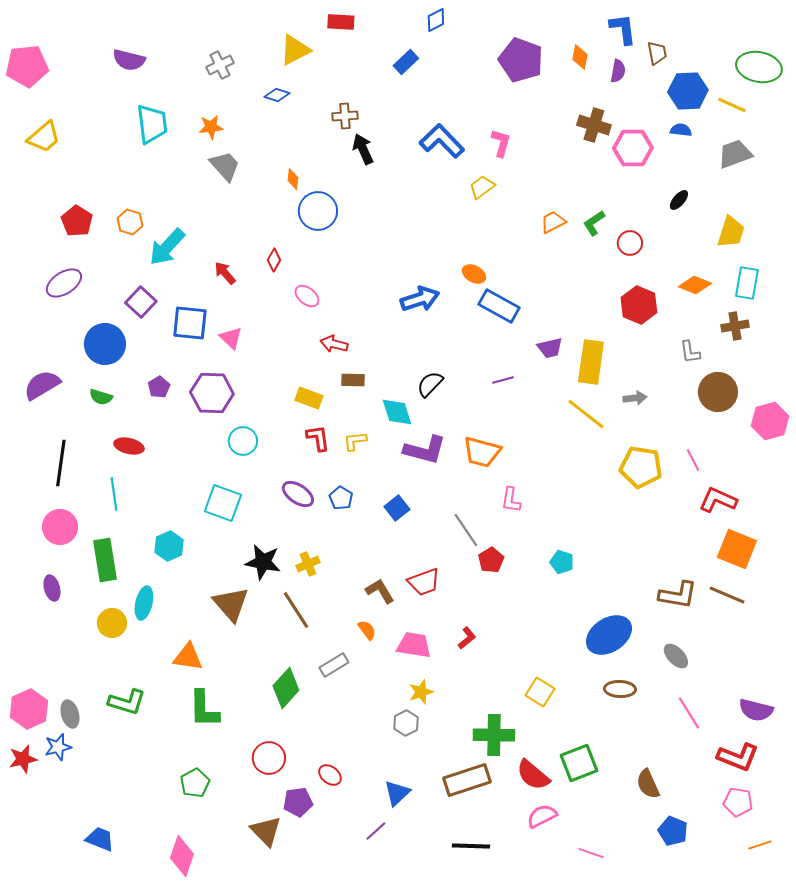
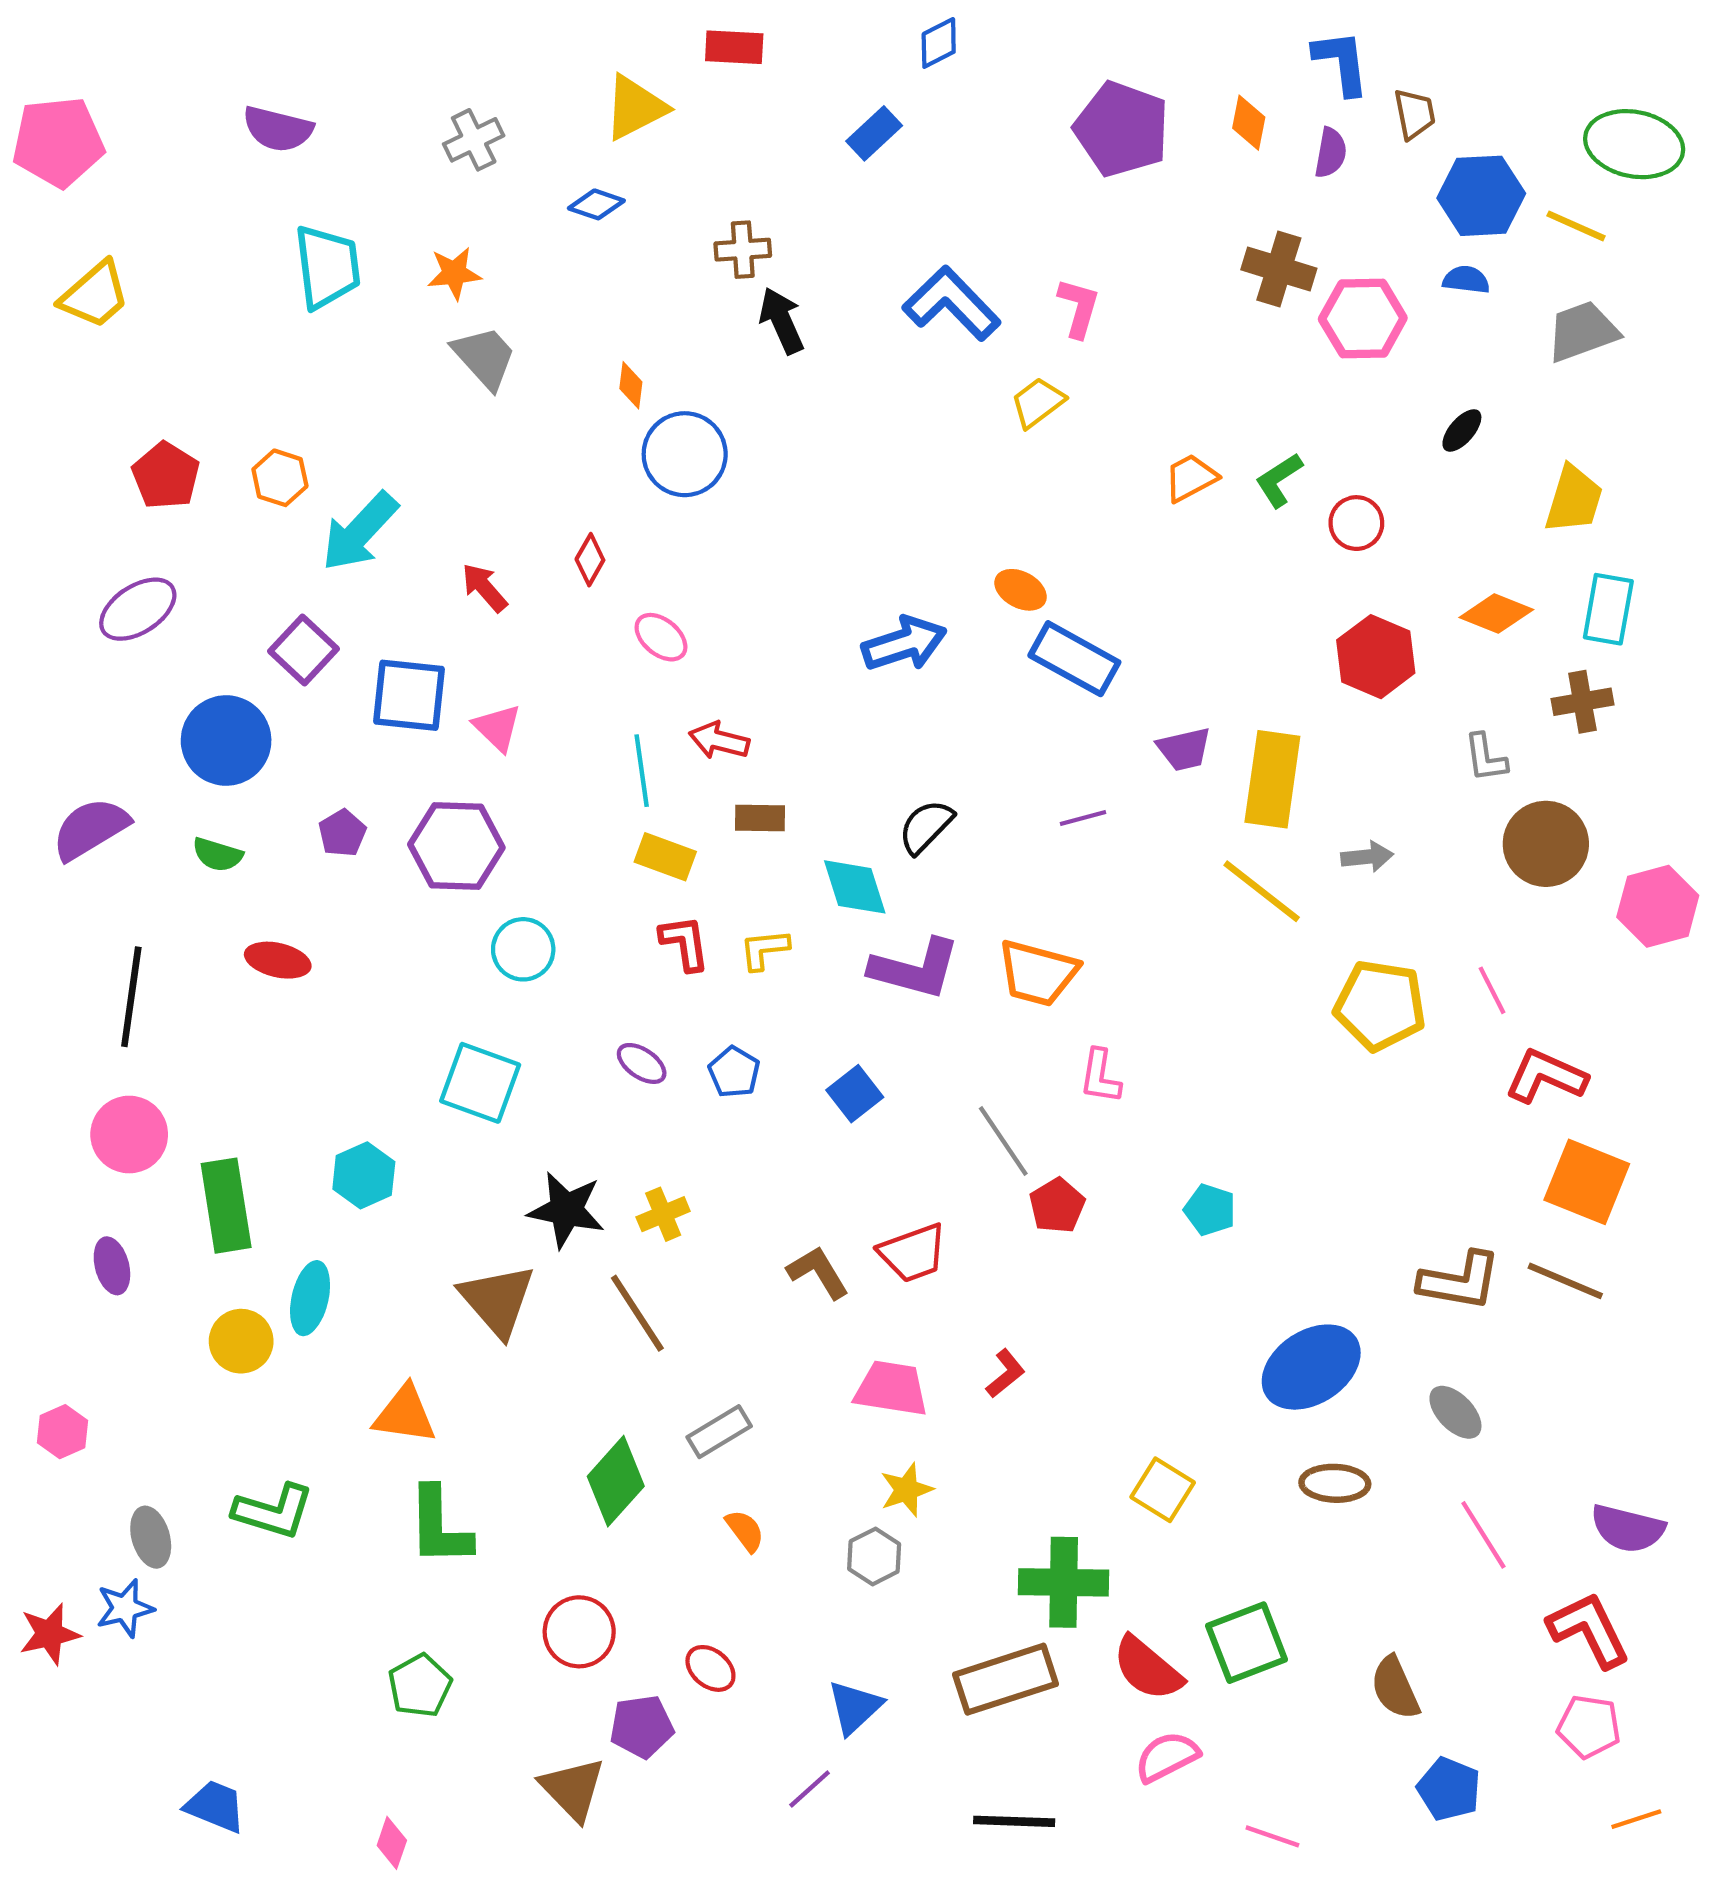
cyan line: (114, 494) -> (642, 771), moved
purple ellipse: (298, 494) -> (642, 1063), size x0.7
orange semicircle: (367, 630) -> (745, 1531), moved
pink hexagon: (29, 709) -> (62, 1432), moved, size x0.6
red L-shape: (738, 757) -> (1589, 1630), turned -138
pink diamond: (182, 856) -> (392, 1843), size x0.6

